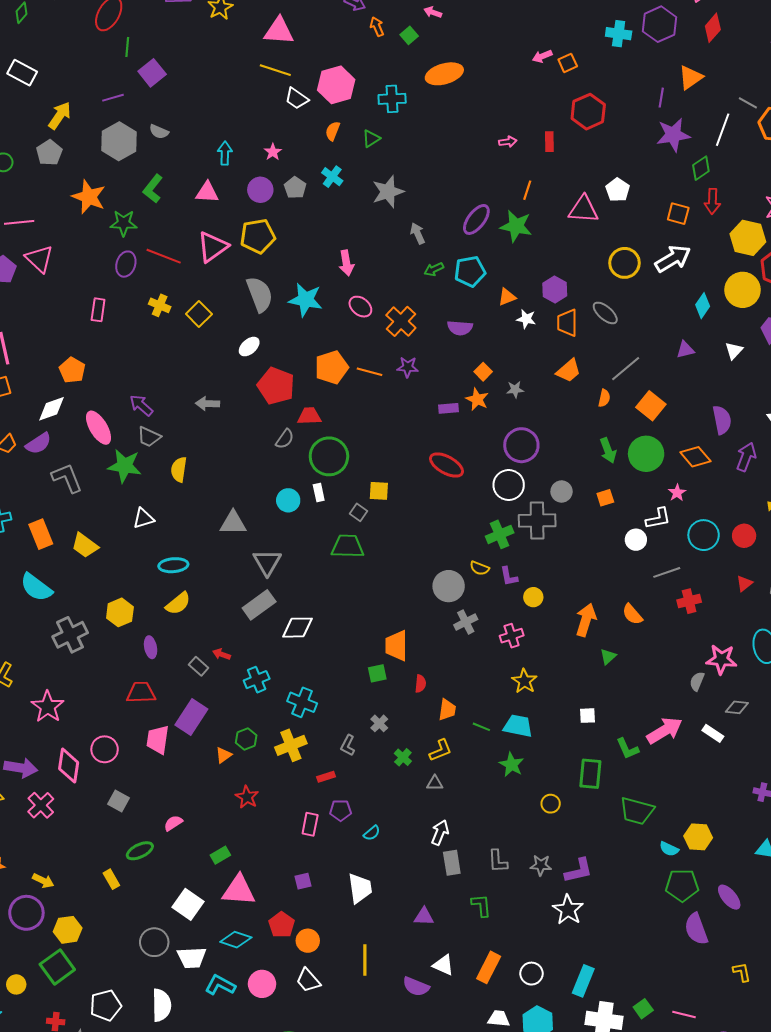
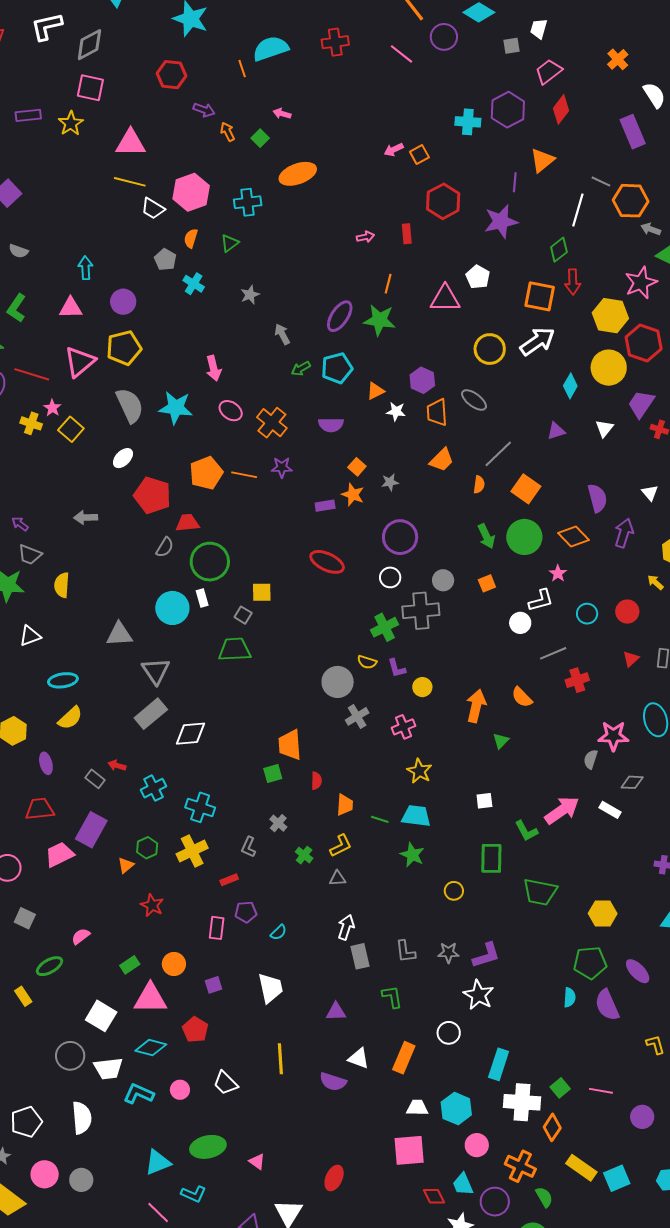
purple star: (673, 135) -> (501, 221), moved
pink star: (273, 152) -> (52, 408), moved
gray pentagon: (295, 188) -> (165, 260), moved
gray star: (388, 192) -> (250, 295), size x0.6
orange square: (678, 214) -> (540, 296), size x1.4
purple arrow: (141, 405) -> (20, 524), size x0.7
white circle: (509, 485) -> (390, 577), size x0.7
cyan circle: (288, 500) -> (172, 608), size x1.4
cyan circle: (704, 535) -> (587, 614), size x0.7
pink trapezoid: (158, 740) -> (59, 855), turned 60
cyan semicircle: (669, 849) -> (570, 997), moved, turned -108
orange circle: (308, 941) -> (174, 964), moved
white circle: (532, 974) -> (449, 1033), moved
pink circle: (262, 984) -> (180, 1090), size x0.7

